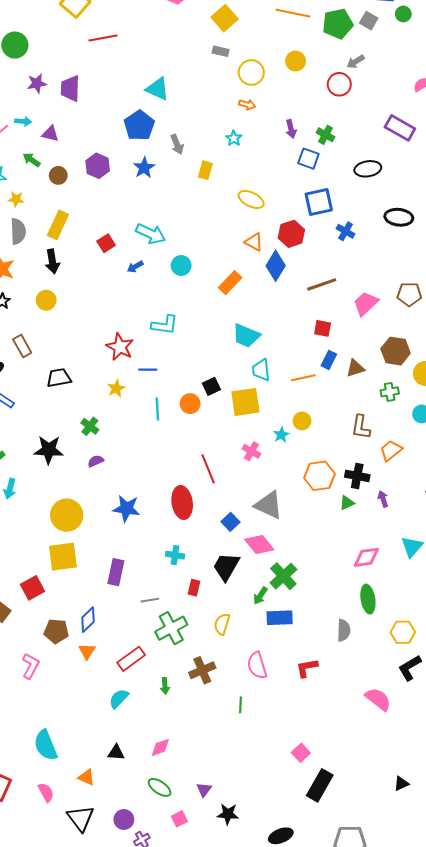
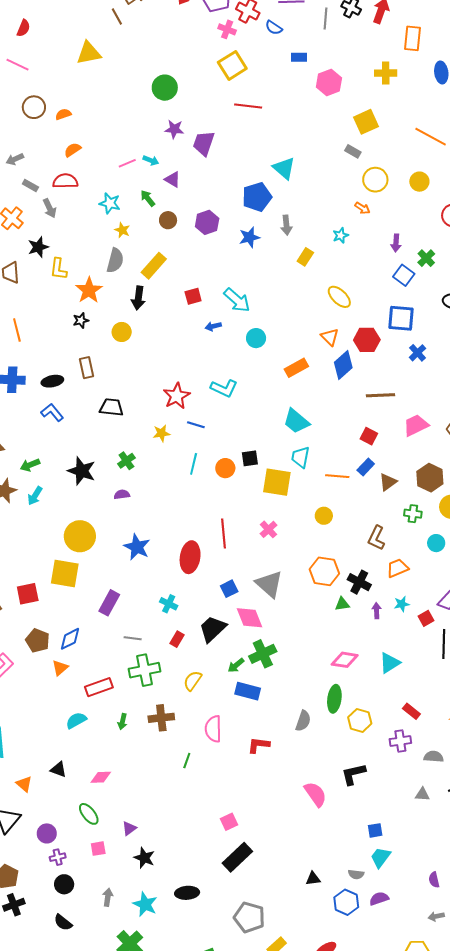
brown triangle: (355, 368) -> (388, 482), turned -36
cyan star: (281, 435) -> (402, 604), moved
yellow hexagon: (403, 632) -> (360, 720), moved

